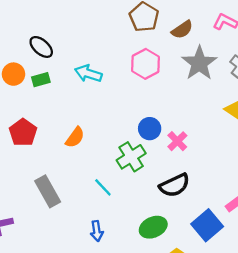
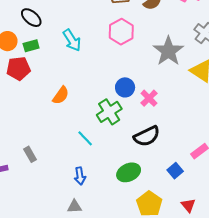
gray star: (199, 63) -> (168, 51), moved
cyan arrow: (88, 74) -> (72, 40), turned -140
red pentagon: (23, 132) -> (18, 68), moved, turned 30
gray rectangle: (48, 191) -> (30, 154), moved, size x0.6
blue square: (207, 225) -> (175, 171), size x0.6

